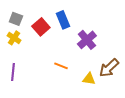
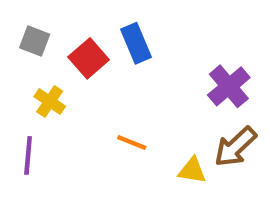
yellow cross: (14, 38) -> (50, 101), moved
purple cross: (87, 40) -> (229, 86), moved

